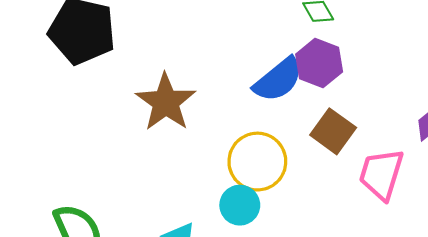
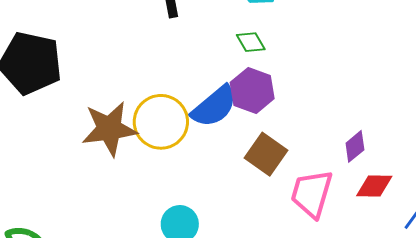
brown star: (166, 102) -> (109, 129), turned 30
yellow circle: (257, 162) -> (161, 122), moved

